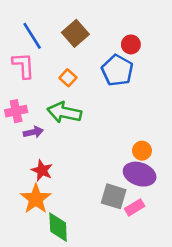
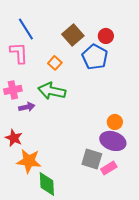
brown square: (75, 33) -> (73, 35), moved
red star: (42, 170) -> (14, 138), moved
orange star: (36, 199) -> (29, 161), turned -30

